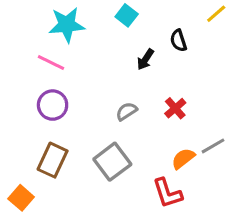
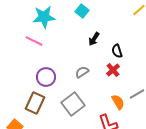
black semicircle: (178, 41) -> (117, 51), moved
purple circle: (53, 105) -> (46, 77), moved
orange semicircle: (183, 159) -> (118, 102), turned 98

